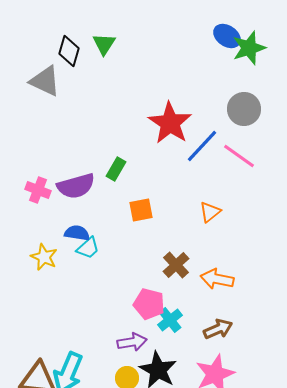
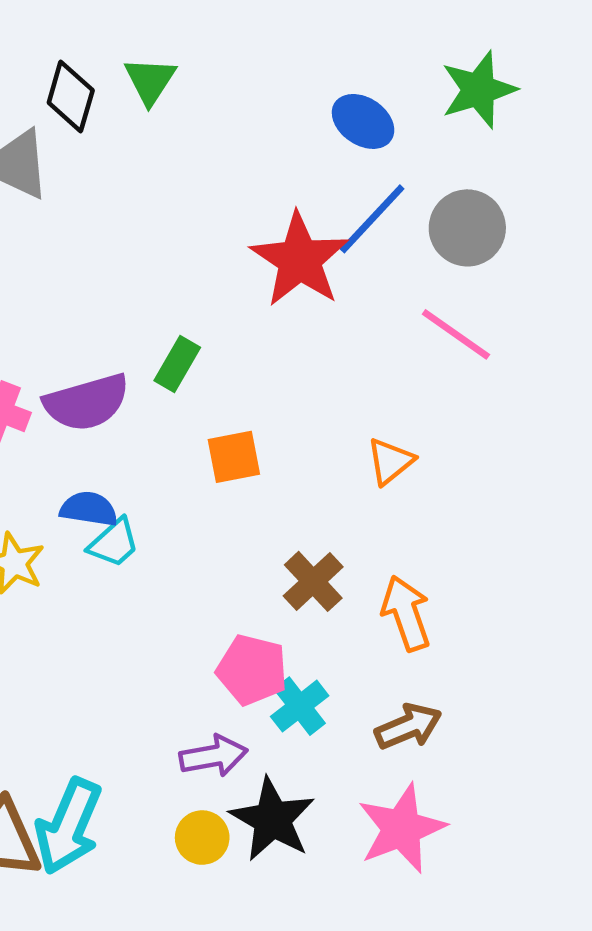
blue ellipse: (227, 36) -> (363, 121), moved
blue line: (202, 146) -> (372, 219), moved
orange arrow: (217, 279) -> (406, 613), turned 60

